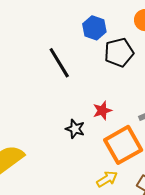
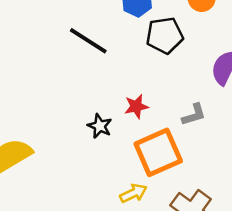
black line: (59, 63) -> (88, 41), turned -32

